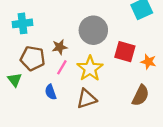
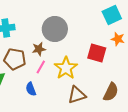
gray circle: (93, 30) -> (55, 29), moved
orange star: (148, 62) -> (118, 39), moved
brown triangle: (87, 99) -> (77, 95), moved

